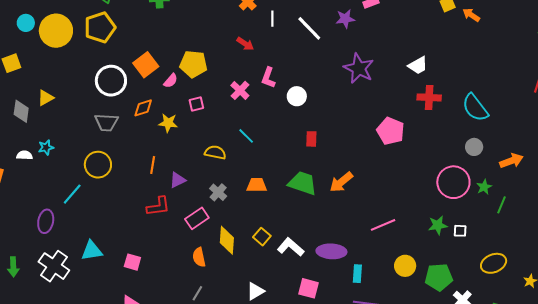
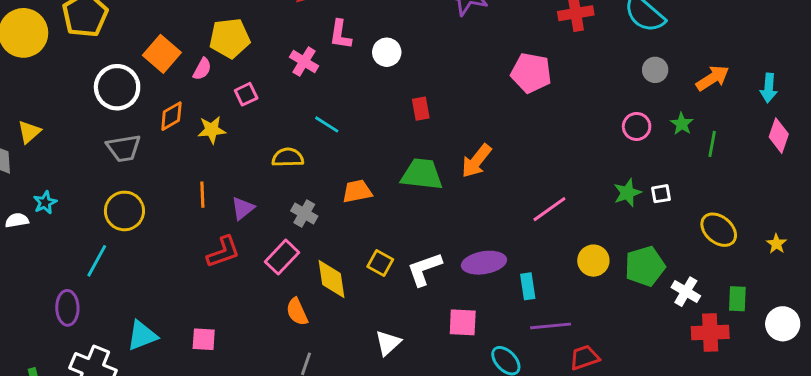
pink circle: (453, 182) -> (637, 126), size x0.6
white L-shape: (291, 247) -> (424, 269), turned -48
yellow ellipse: (494, 263) -> (719, 230), turned 75

